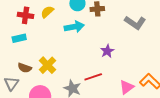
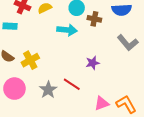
red line: (93, 77) -> (72, 84), turned 36

